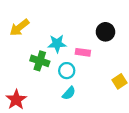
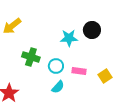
cyan star: (57, 44) -> (69, 38), moved
pink rectangle: (83, 52) -> (79, 71), moved

